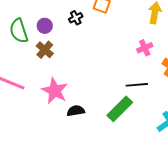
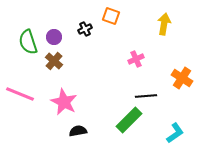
pink cross: (145, 48) -> (136, 59), moved
black semicircle: (76, 111) -> (78, 131), moved

